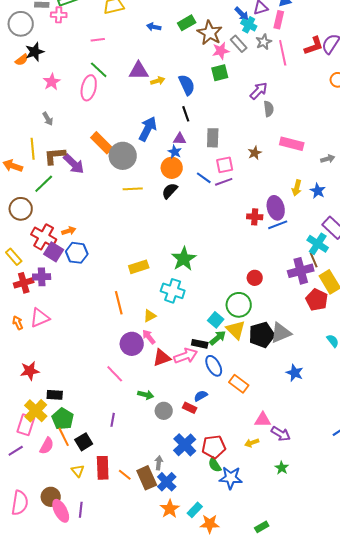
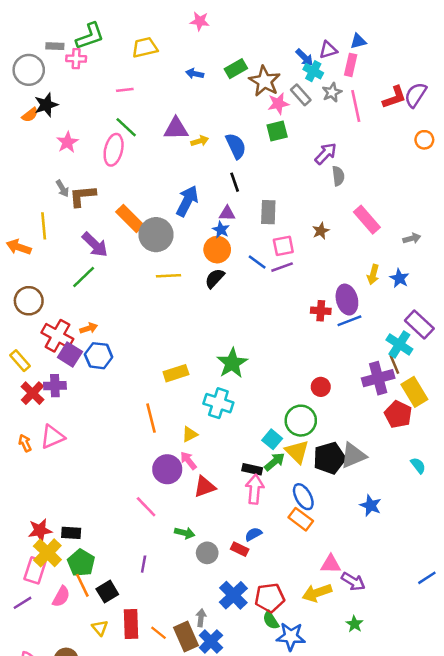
pink rectangle: (292, 144) -> (367, 220), turned 35
brown L-shape: (55, 156) -> (82, 196), moved
green line: (44, 184) -> (84, 277), moved
red cross: (24, 283) -> (32, 393), turned -30
pink arrow: (186, 356) -> (255, 489), moved, turned -65
blue ellipse: (214, 366) -> (303, 497), moved
red star: (30, 371) -> (40, 530), moved
yellow arrow: (252, 443) -> (317, 593), size x1.6

